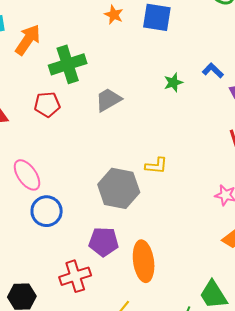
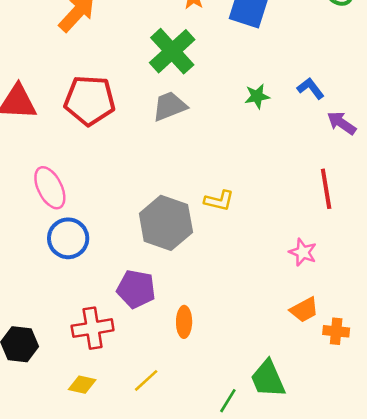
green cross: (68, 64) -> (172, 51), moved, turned -33
red pentagon: (47, 104) -> (90, 100), size x1.5
orange ellipse: (144, 261) -> (184, 322), size x0.6

